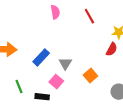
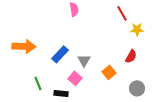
red line: (89, 16) -> (122, 13), moved
red semicircle: (112, 49) -> (131, 56), moved

